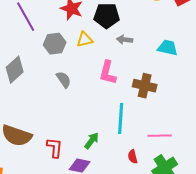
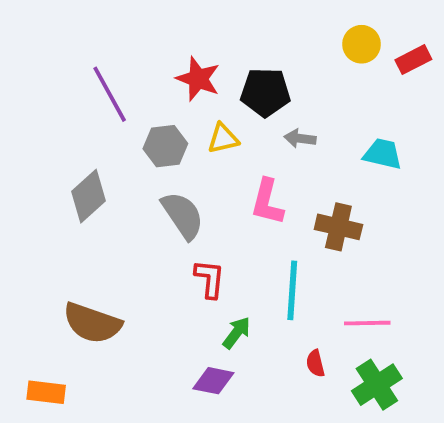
gray semicircle: (64, 80) -> (183, 215), size x1.5
red L-shape: (55, 148) -> (210, 279), moved

